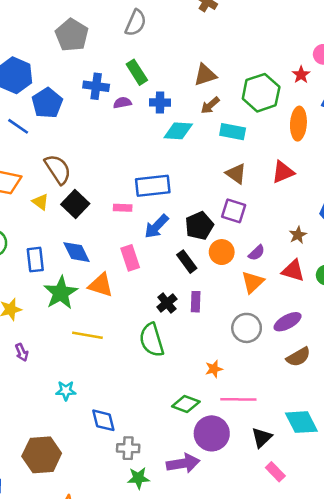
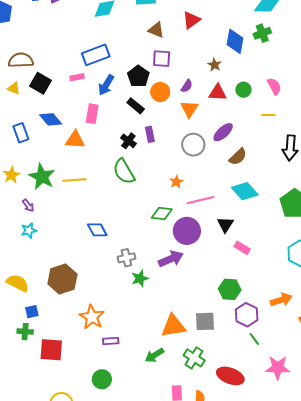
brown semicircle: (58, 169) -> (21, 60), turned -45
pink rectangle: (130, 258) -> (92, 114), turned 42
green star: (61, 293) -> (42, 177), moved
cyan star: (66, 391) -> (29, 230), moved
blue diamond: (103, 420) -> (97, 230), moved
cyan diamond: (301, 422) -> (245, 191), moved

